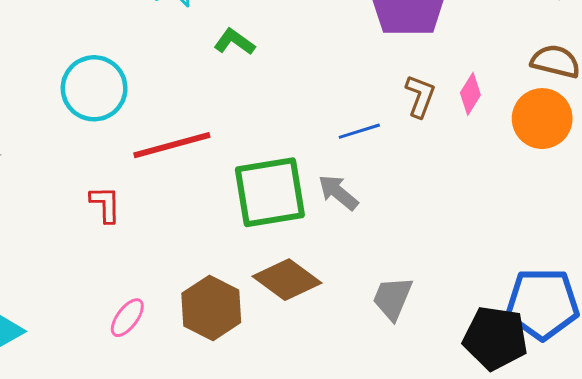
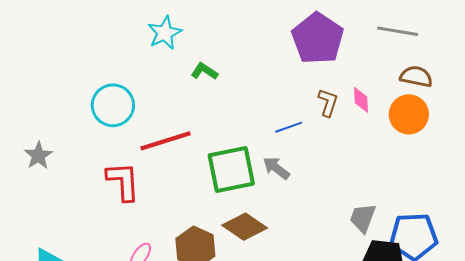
pink diamond: (470, 94) -> (361, 100), turned -32
red L-shape: (105, 204) -> (123, 181), size x1.6
gray trapezoid: (392, 298) -> (363, 218), moved

